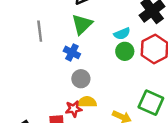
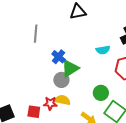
green triangle: (82, 24) -> (70, 68), moved
green circle: (125, 51) -> (101, 93), moved

